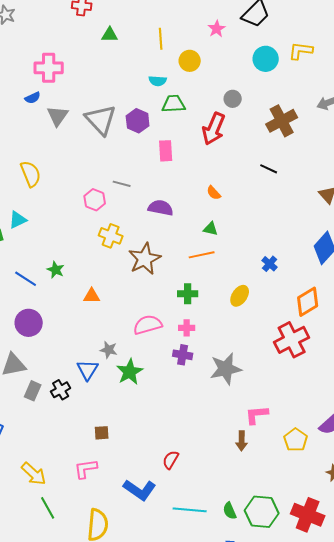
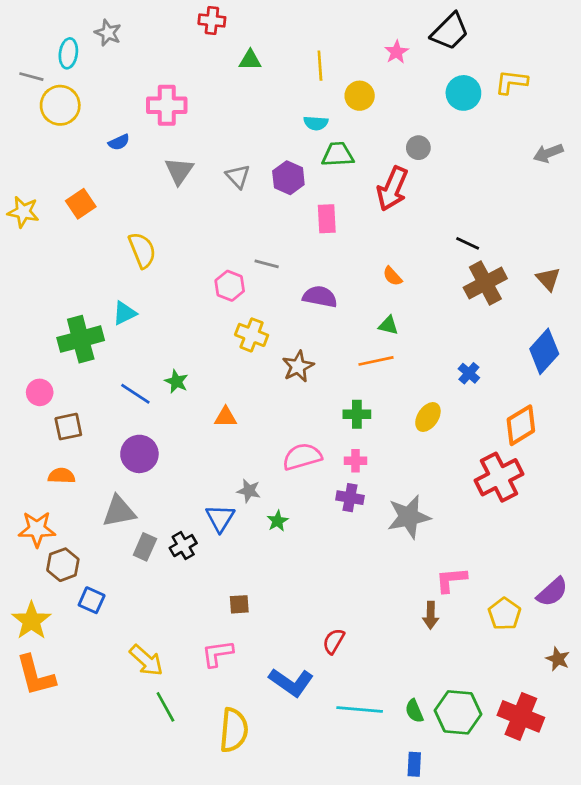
blue semicircle: (33, 98) -> (119, 142), moved
gray triangle: (101, 120) -> (238, 176), size x0.6
brown cross: (282, 121) -> (485, 283), moved
brown star: (145, 259) -> (298, 366), size x0.7
green star: (130, 372) -> (278, 521), size x0.6

